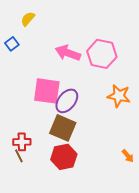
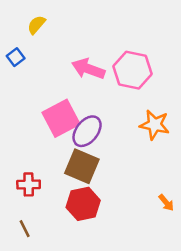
pink square: (47, 91) -> (61, 118), turned -36
brown line: (19, 156) -> (25, 229), moved

